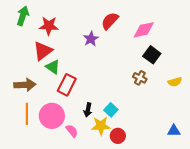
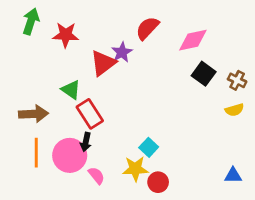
red triangle: (43, 51) -> (103, 63), moved
brown cross: (140, 78) -> (237, 80), moved
red rectangle: (67, 85) -> (90, 114), turned -60
black arrow: (88, 110) -> (86, 142), moved

